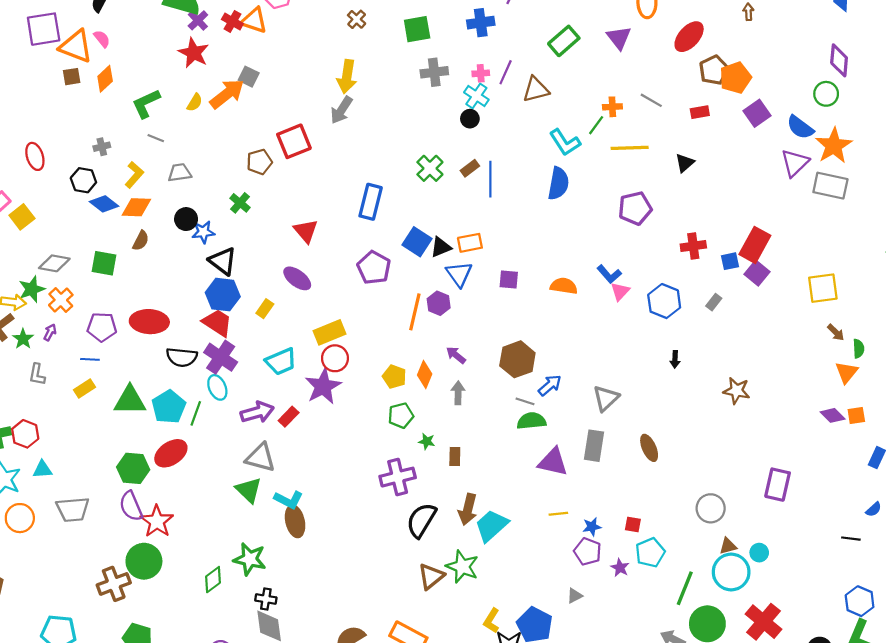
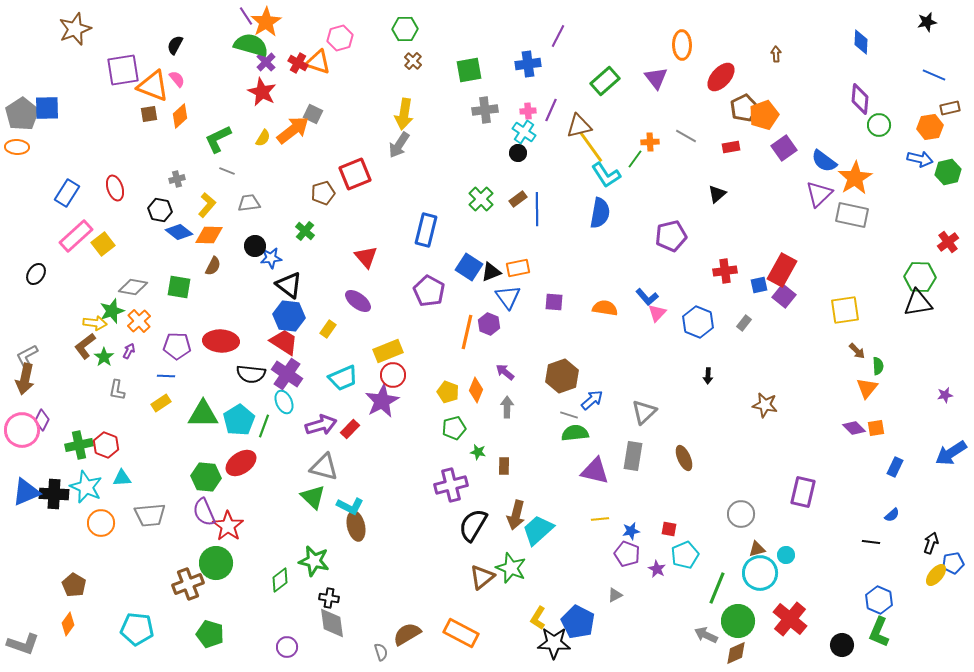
green circle: (826, 94) -> (879, 125), moved
yellow line: (630, 148) -> (591, 147), moved, turned 56

